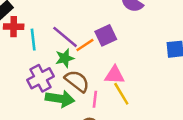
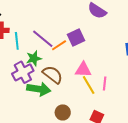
green star: (65, 58) -> (34, 58), moved
pink line: (95, 99) -> (105, 83), moved

